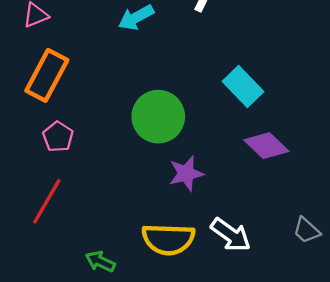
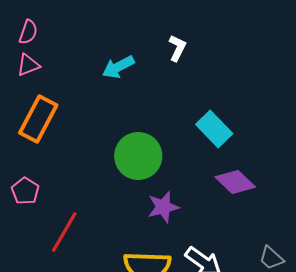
pink pentagon: (58, 137) -> (25, 191), moved
red line: (47, 201) -> (64, 232), moved

